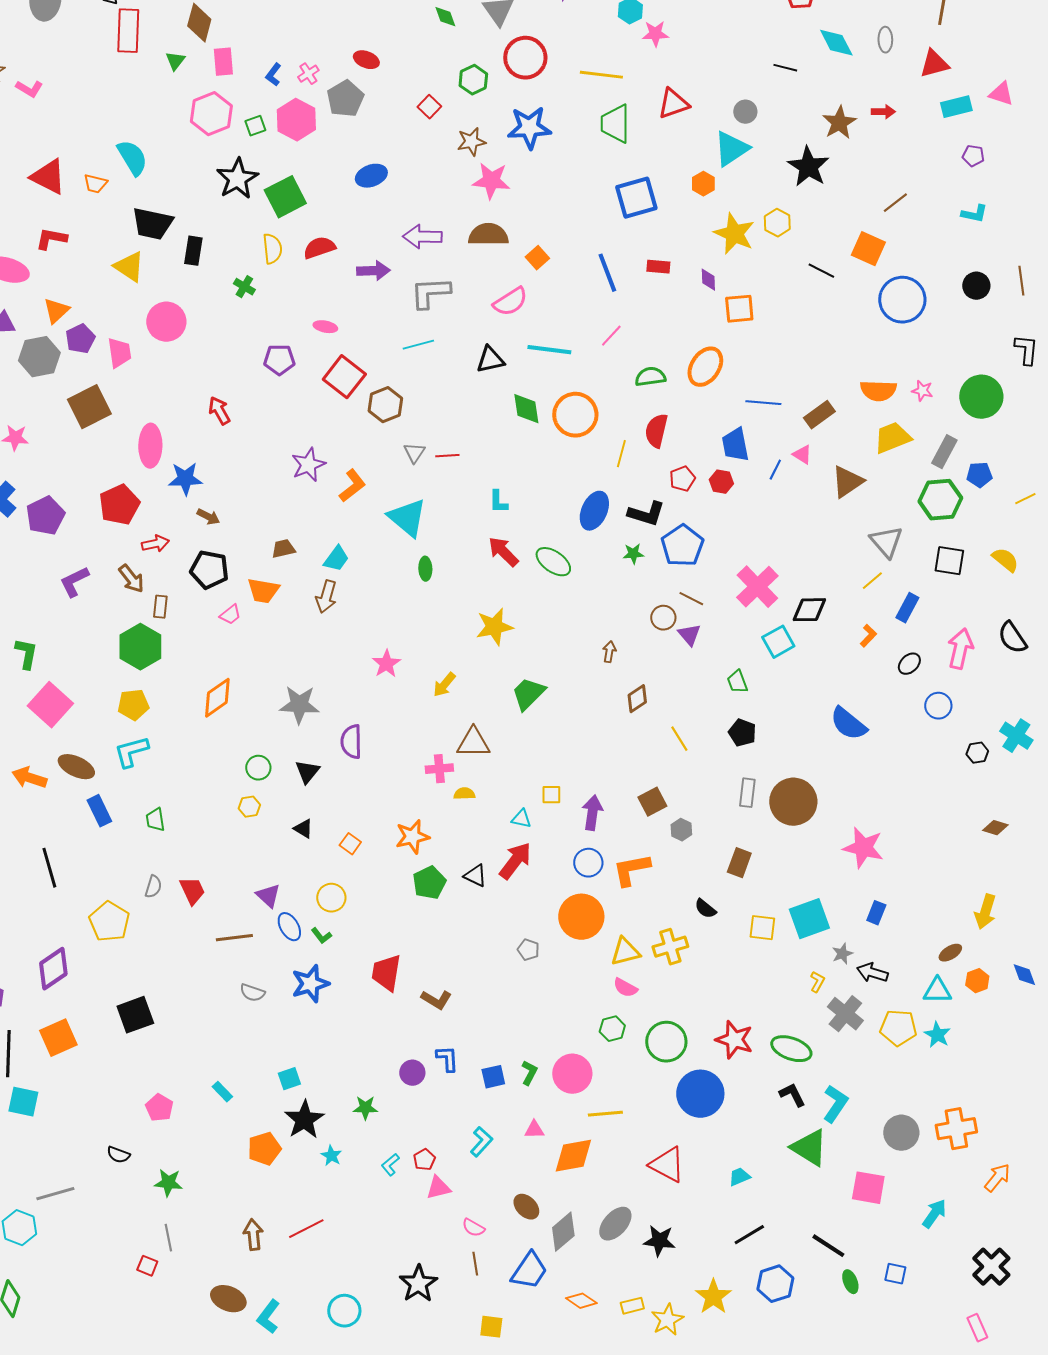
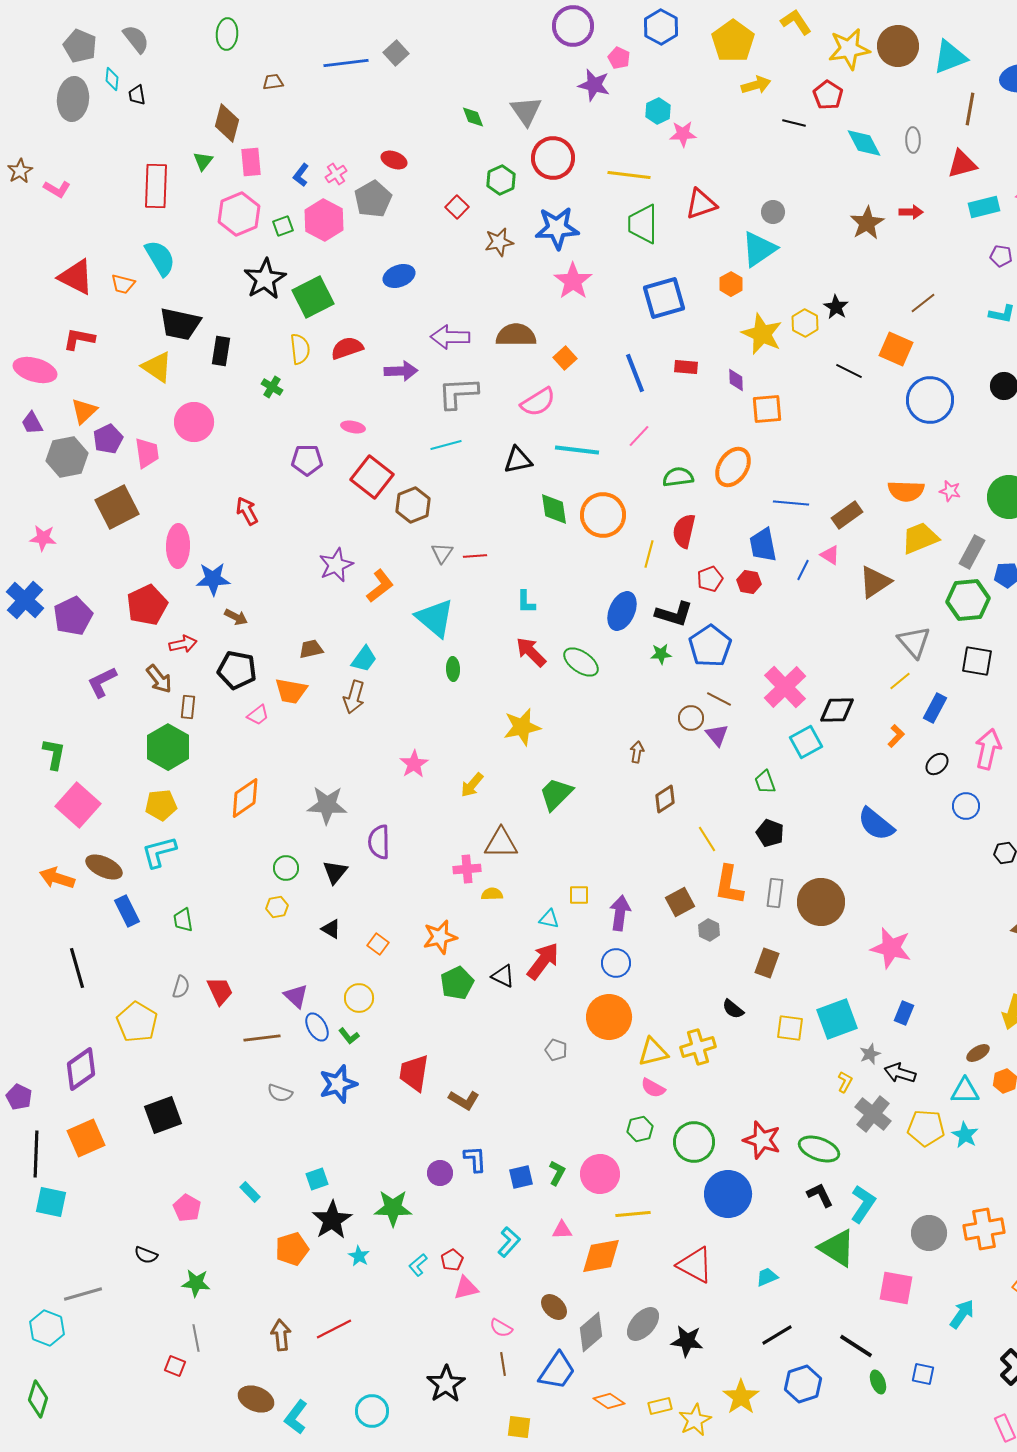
red rectangle: (128, 31) -> (156, 186), moved
black line: (785, 68) -> (794, 123), moved
black star: (808, 167) -> (836, 307), moved, size x0.6
pink star: (491, 181) -> (573, 281), moved, turned 30
orange L-shape: (631, 870) -> (729, 885), moved, turned -69
green star: (365, 1108) -> (393, 1208), size x1.5

